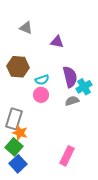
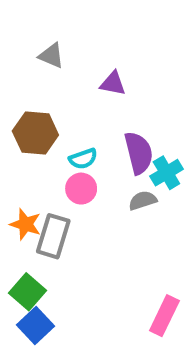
gray rectangle: (14, 119) -> (53, 236), moved
orange star: (20, 133) -> (26, 224), moved
pink rectangle: (67, 156) -> (164, 316), moved

